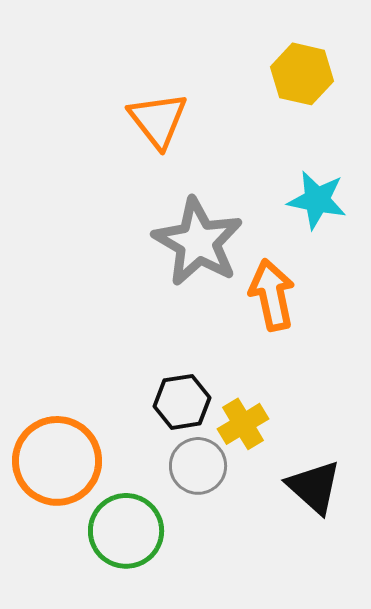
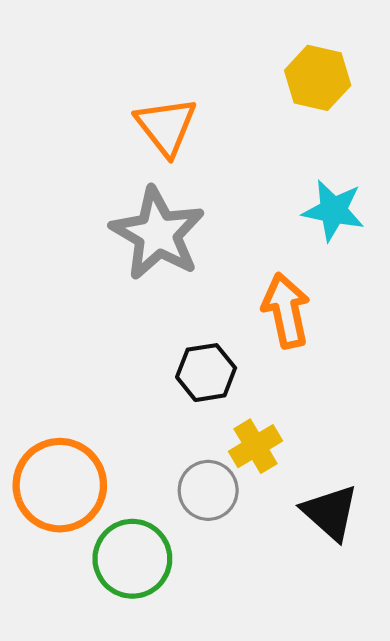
gray star: (198, 242) -> (158, 234), moved
black hexagon: (182, 402) -> (206, 373), moved

